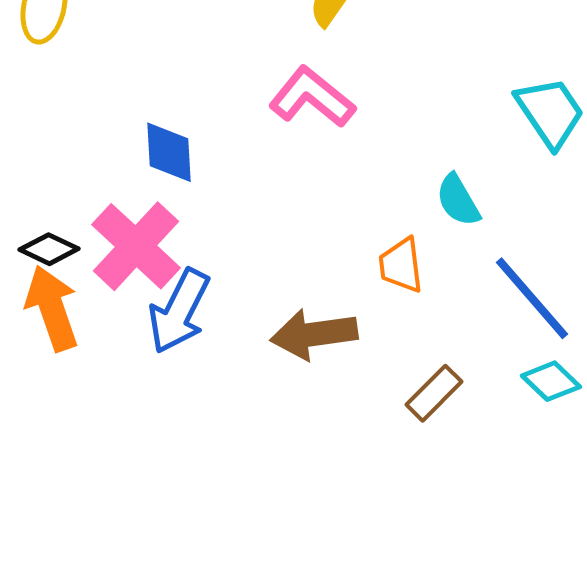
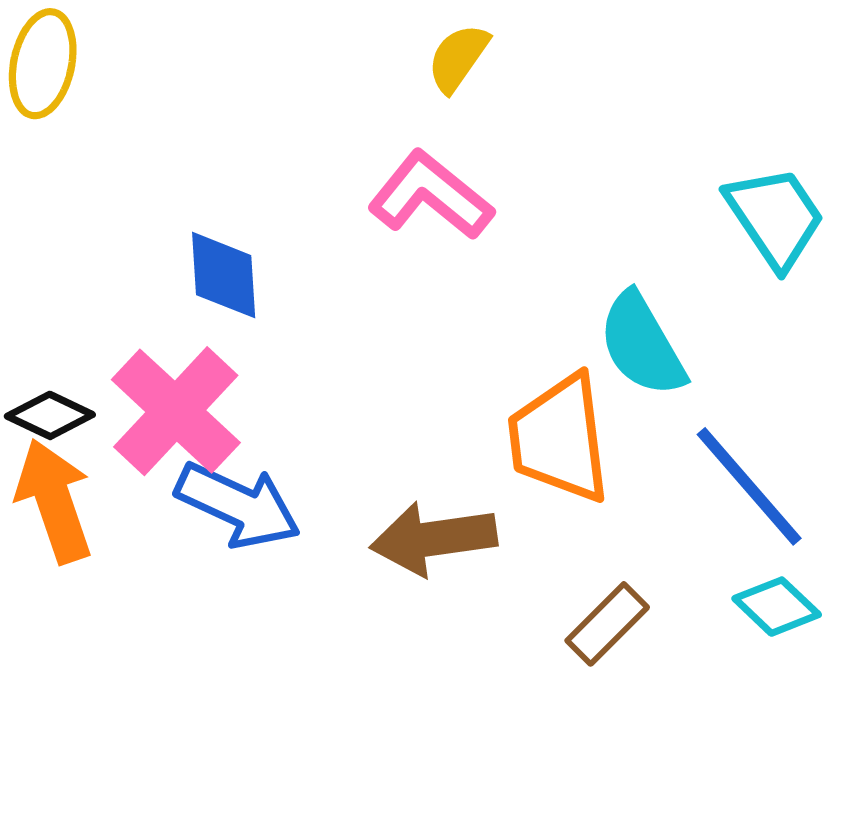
cyan semicircle: (458, 200) -> (642, 345), size x1.4
orange trapezoid: (401, 265) -> (559, 439), size x1.6
blue arrow: (179, 311) -> (238, 505), turned -92

